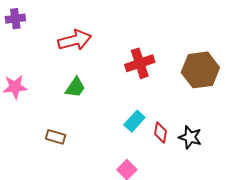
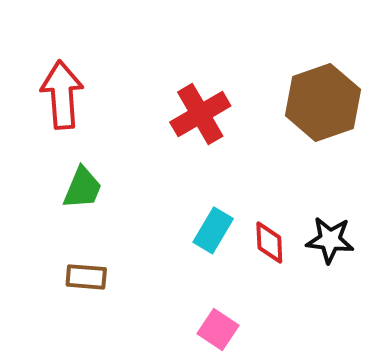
red arrow: (75, 40) -> (62, 95), turned -68
brown rectangle: (56, 137) -> (86, 277), moved

